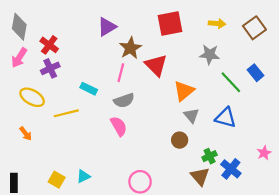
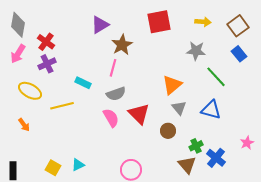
red triangle: (156, 65) -> (139, 114), moved
blue rectangle: (255, 73) -> (239, 54), moved

